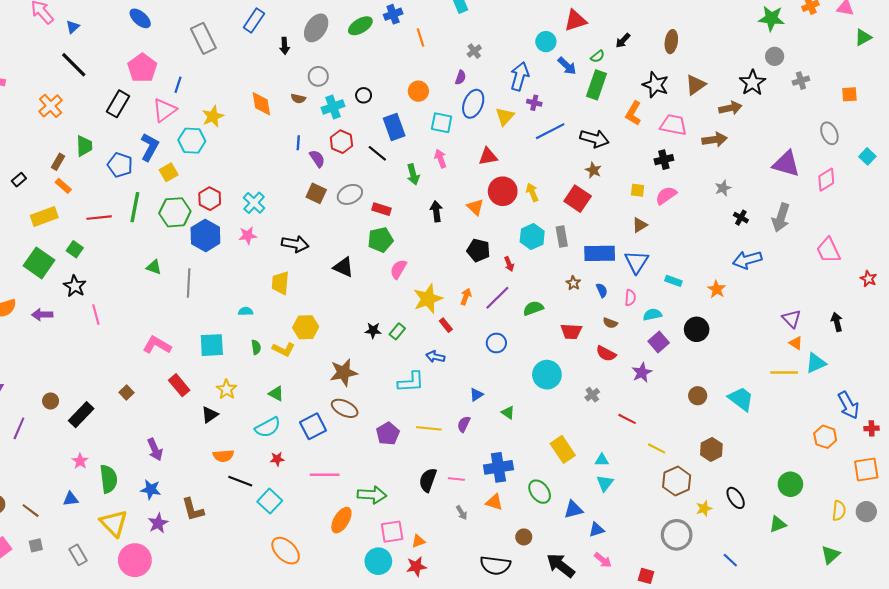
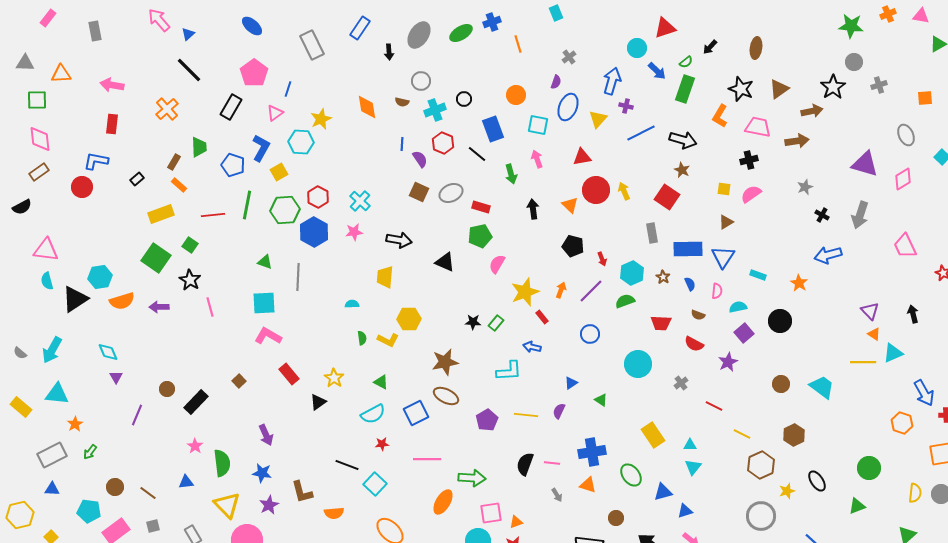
pink triangle: (164, 110) -> (275, 113), size x0.7
cyan hexagon: (532, 237) -> (632, 273), moved
cyan square: (212, 345) -> (264, 303), moved
orange semicircle: (223, 456) -> (334, 513), moved

